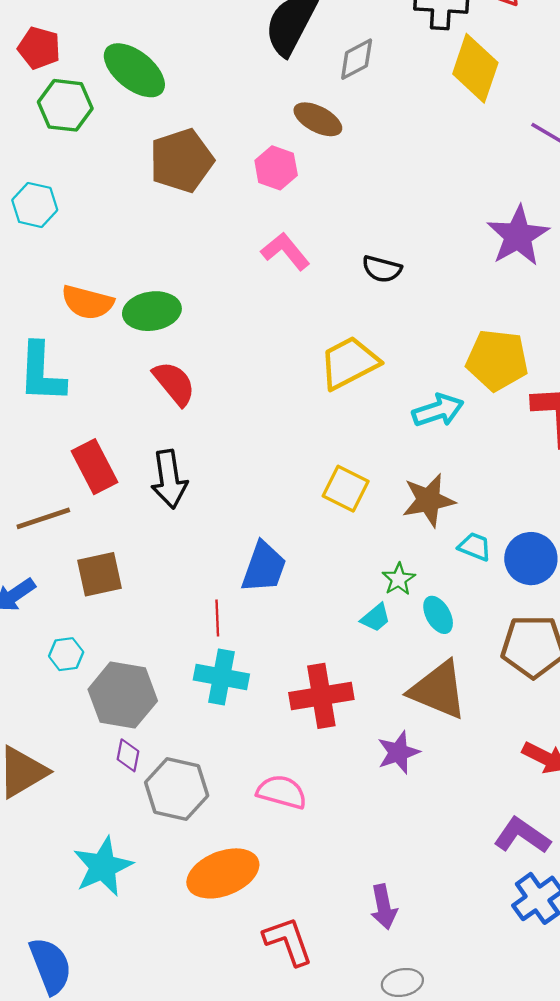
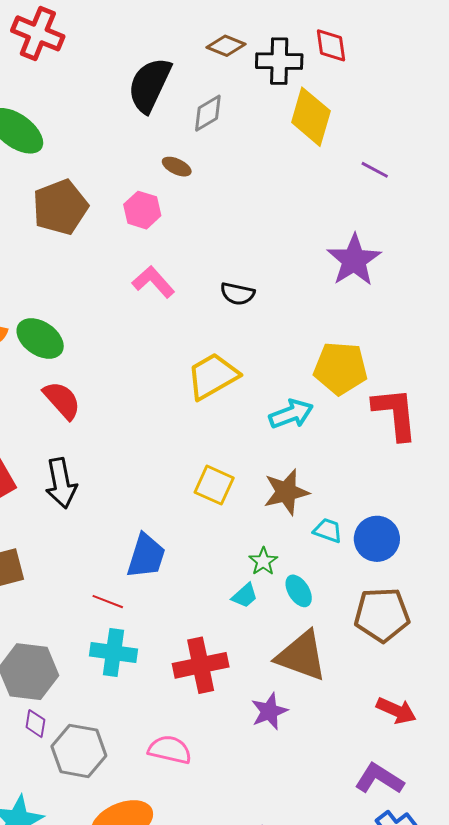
brown ellipse: (318, 119) -> (177, 167), size x0.7
green ellipse: (152, 311) -> (40, 338), turned 45
red line: (217, 618) -> (108, 602), turned -64

